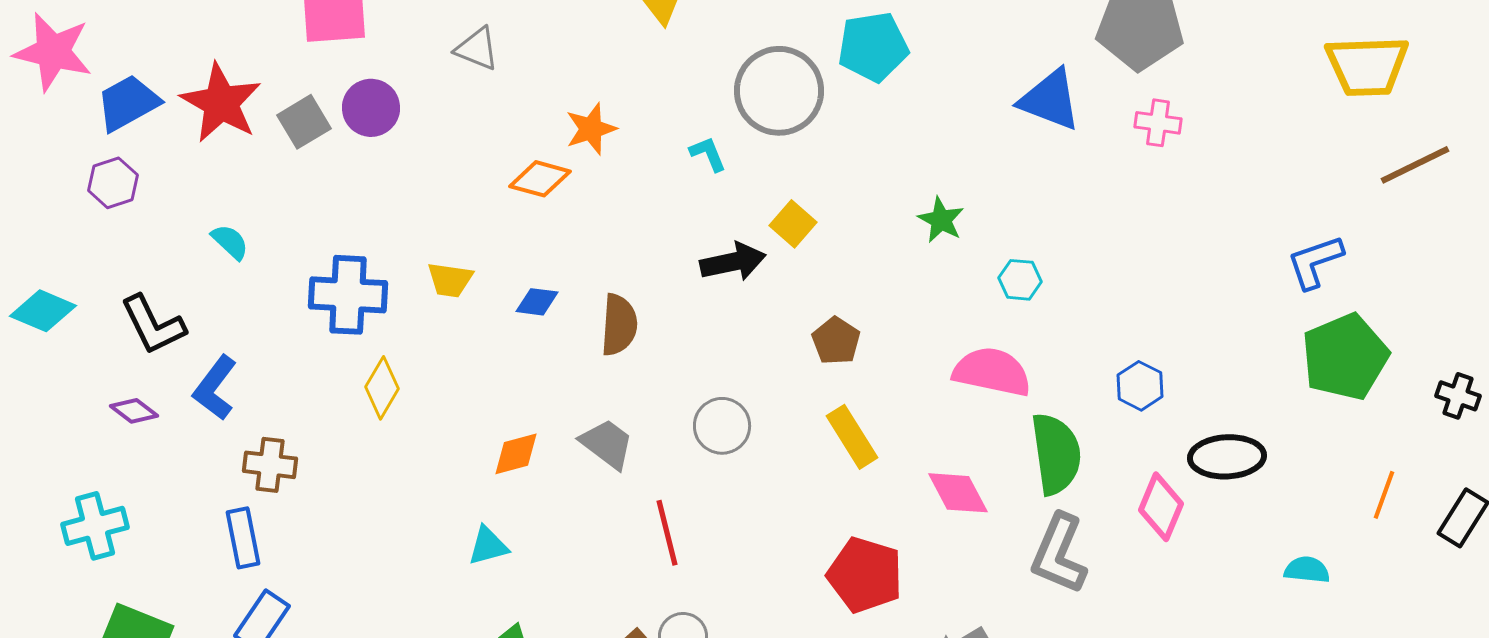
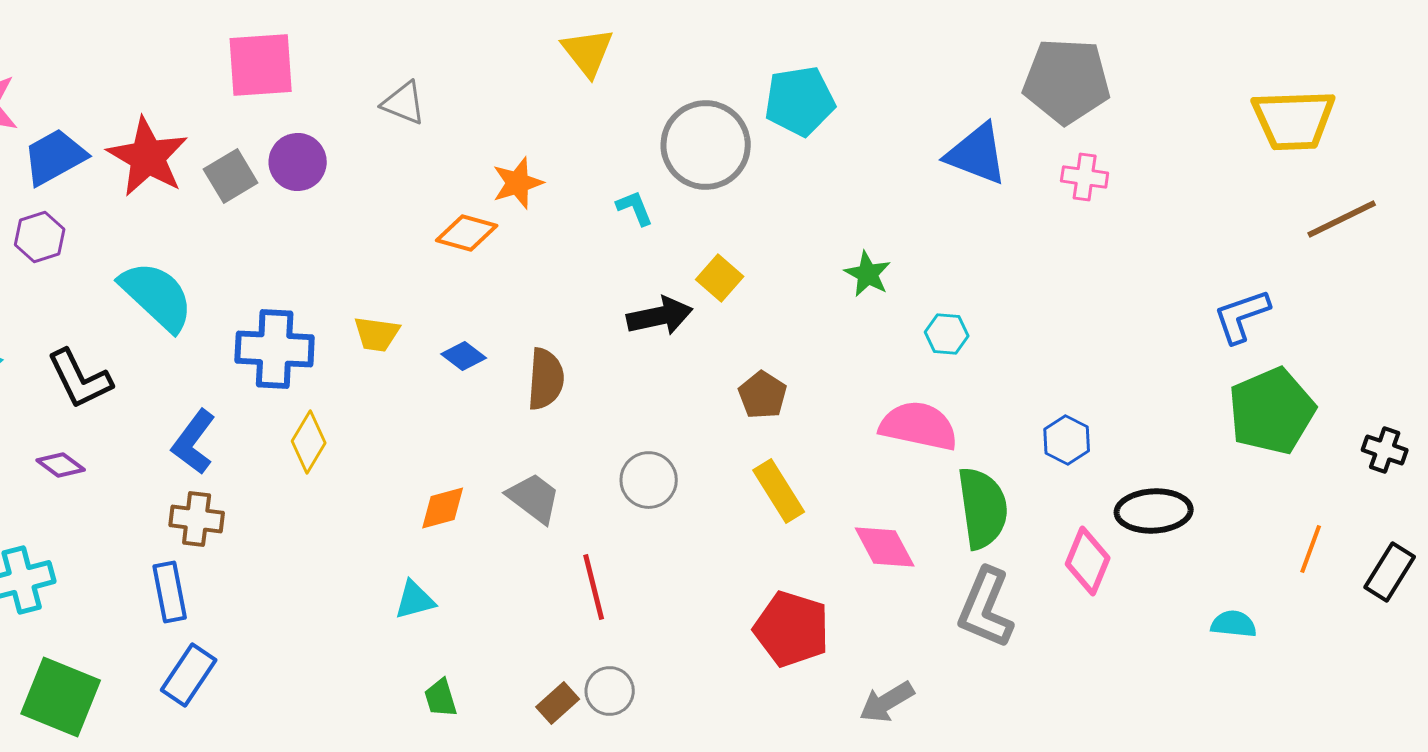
cyan semicircle: (230, 242) -> (157, 296), size x2.0
blue diamond: (537, 302) -> (464, 356), turned 30
blue L-shape: (215, 388) -> (194, 442), moved

